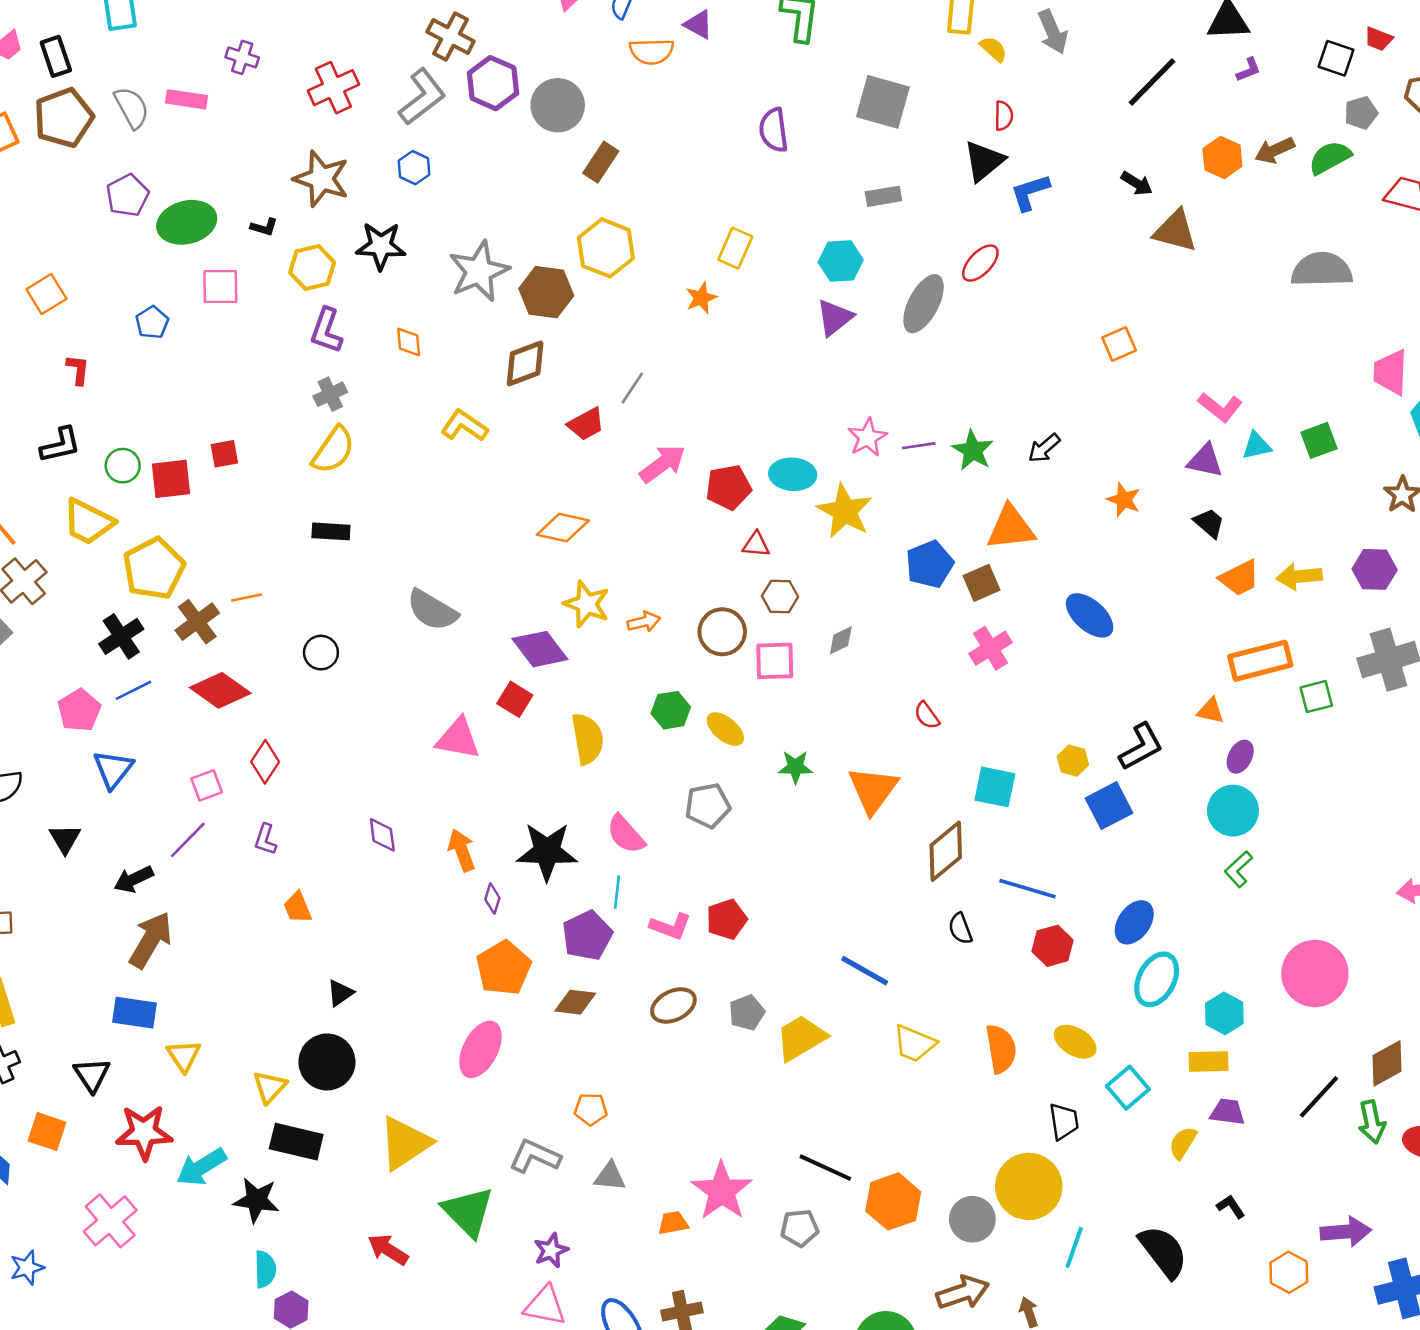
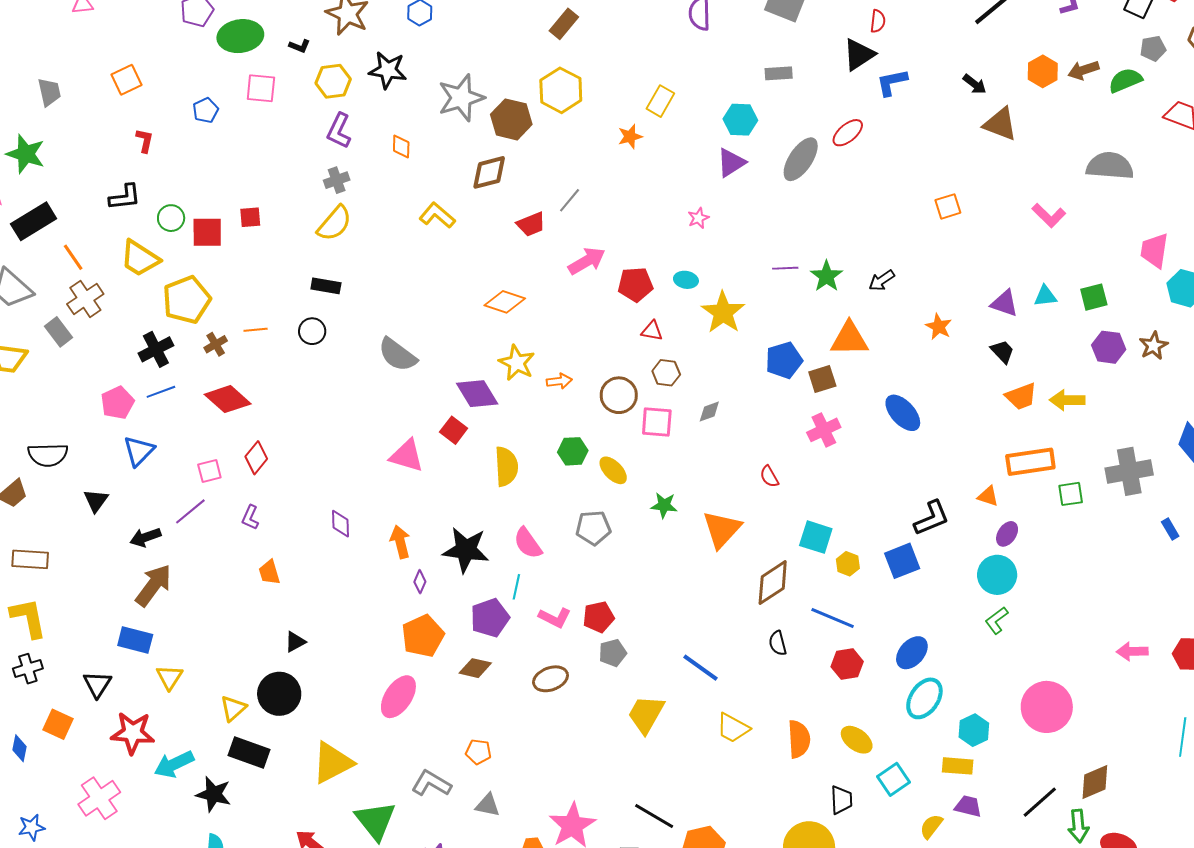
pink L-shape: (1220, 407) -> (1049, 215), moved
pink star: (867, 437) -> (698, 218), moved, size x0.7
cyan ellipse: (793, 474) -> (686, 280), size x0.7
purple hexagon: (1375, 569) -> (1109, 347), moved
brown cross: (197, 622) -> (216, 344), size x0.7
black circle: (321, 653) -> (312, 331), moved
yellow hexagon: (1073, 761) -> (848, 564), moved
gray pentagon: (747, 1013) -> (613, 653), moved
yellow trapezoid: (801, 1038) -> (646, 714), turned -36

